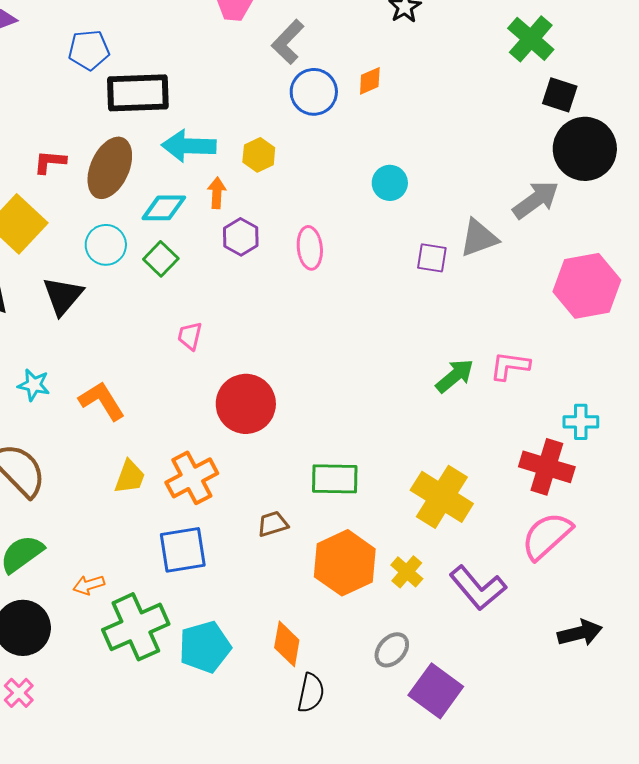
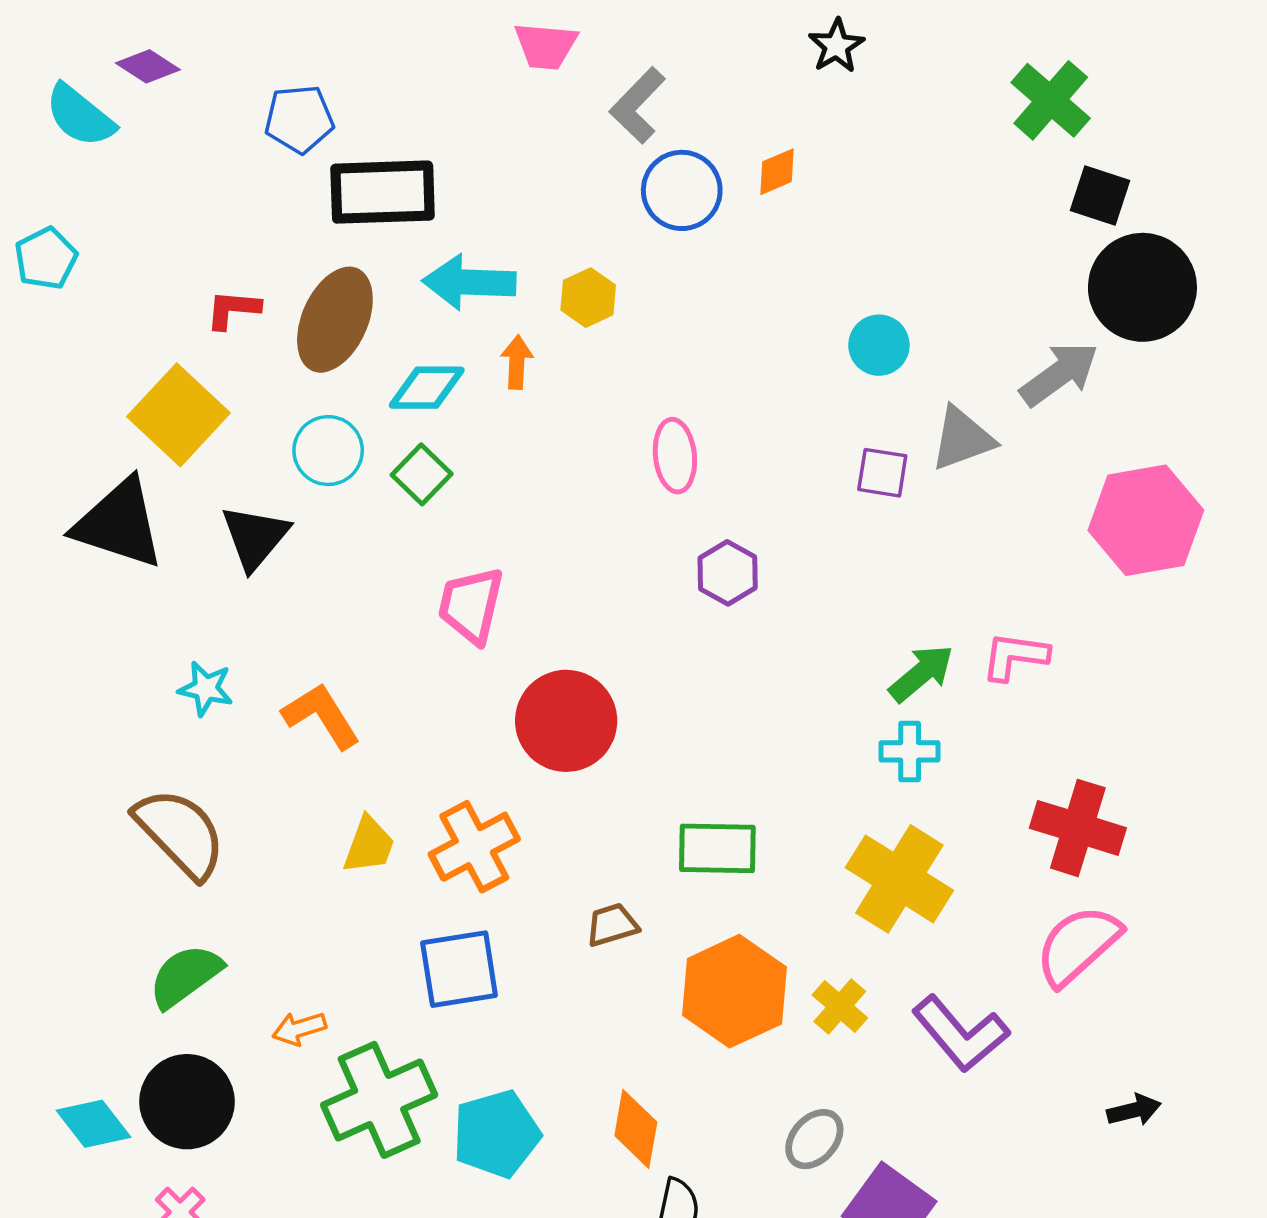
cyan circle: (390, 183) -> (879, 345), moved
purple hexagon: (241, 237) -> (728, 573), moved
pink trapezoid: (190, 336) -> (471, 605), size x1.6
cyan cross: (581, 422) -> (910, 751), moved
black arrow: (580, 633) -> (1134, 1110), size x0.7

